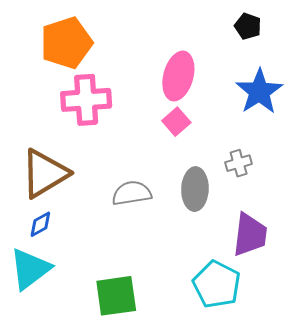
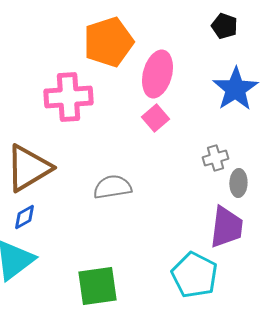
orange pentagon: (66, 43) -> (108, 42), moved
gray ellipse: (195, 189) -> (238, 183), moved, size x0.7

